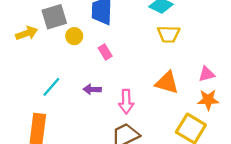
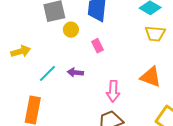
yellow arrow: (27, 33) -> (21, 51), moved
purple arrow: (92, 89) -> (75, 72), moved

